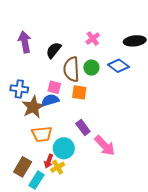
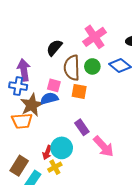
pink cross: (93, 39) -> (95, 37), size x1.6
purple arrow: (25, 42) -> (24, 70), moved
orange trapezoid: (42, 134) -> (22, 121), moved
red arrow: (49, 161) -> (47, 152), moved

